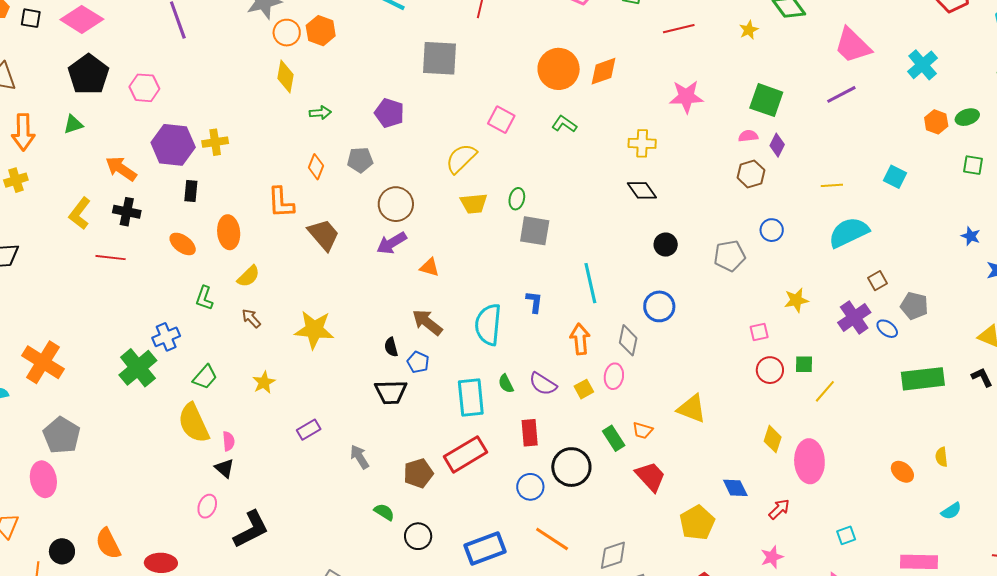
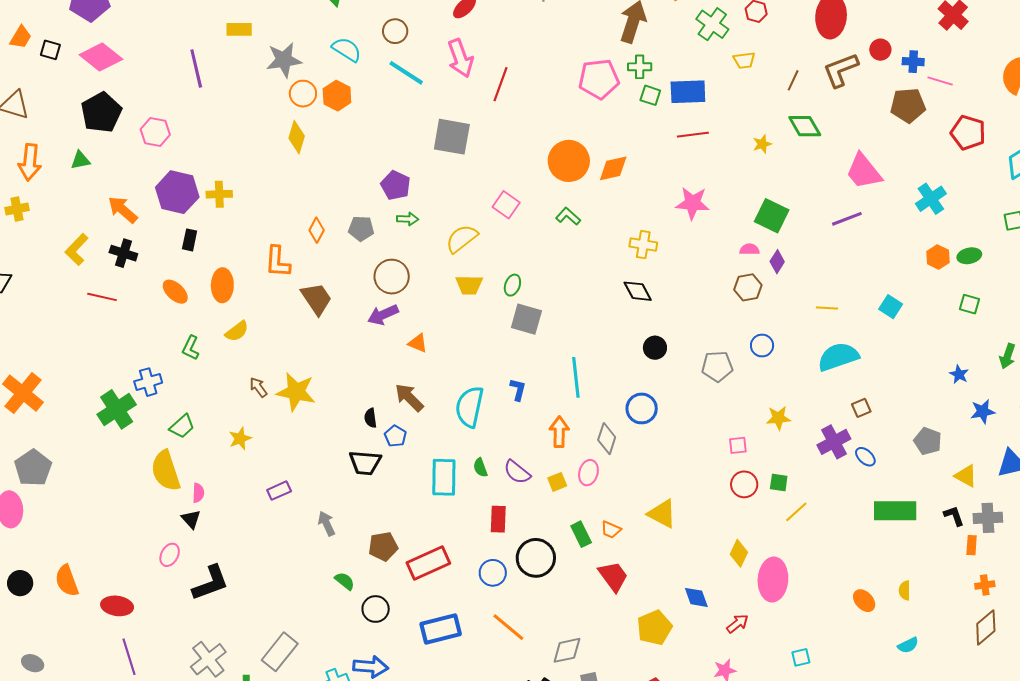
green arrow: (320, 113) -> (408, 219), moved
gray pentagon: (914, 306) -> (928, 441), moved
brown arrow: (251, 318) -> (258, 387), moved
red rectangle: (465, 454) -> (428, 563), moved

